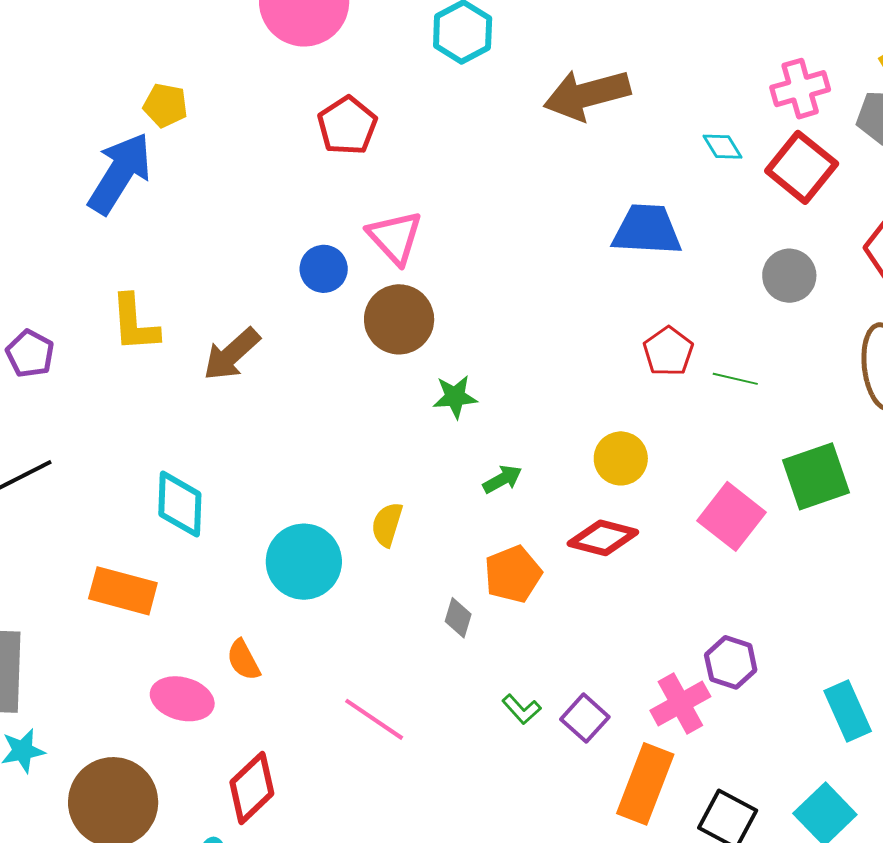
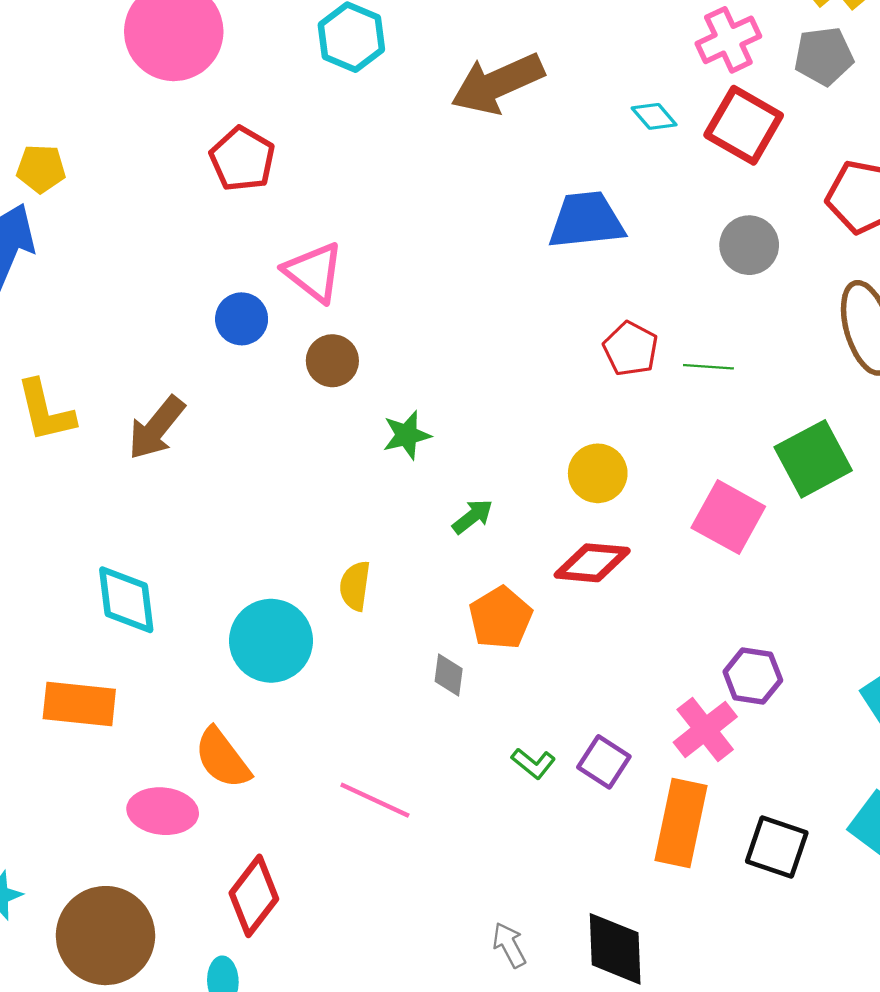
brown circle: (399, 319) -> (332, 361), size x0.7
orange semicircle: (243, 660) -> (222, 758), size x1.4

